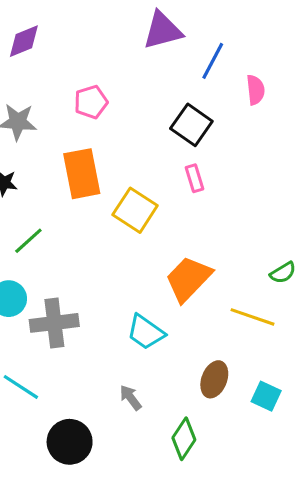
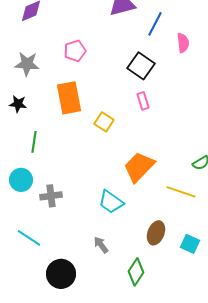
yellow square: (135, 210) -> (104, 122), size x0.7
green line: (28, 241) -> (34, 142), turned -40
gray cross: (54, 323) -> (51, 196), size x0.7

